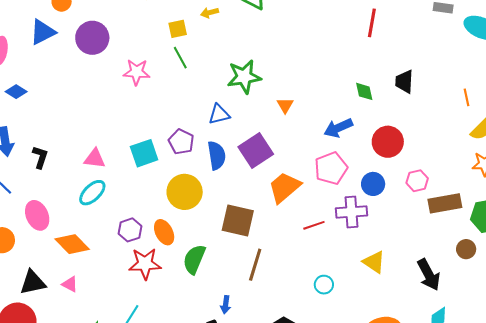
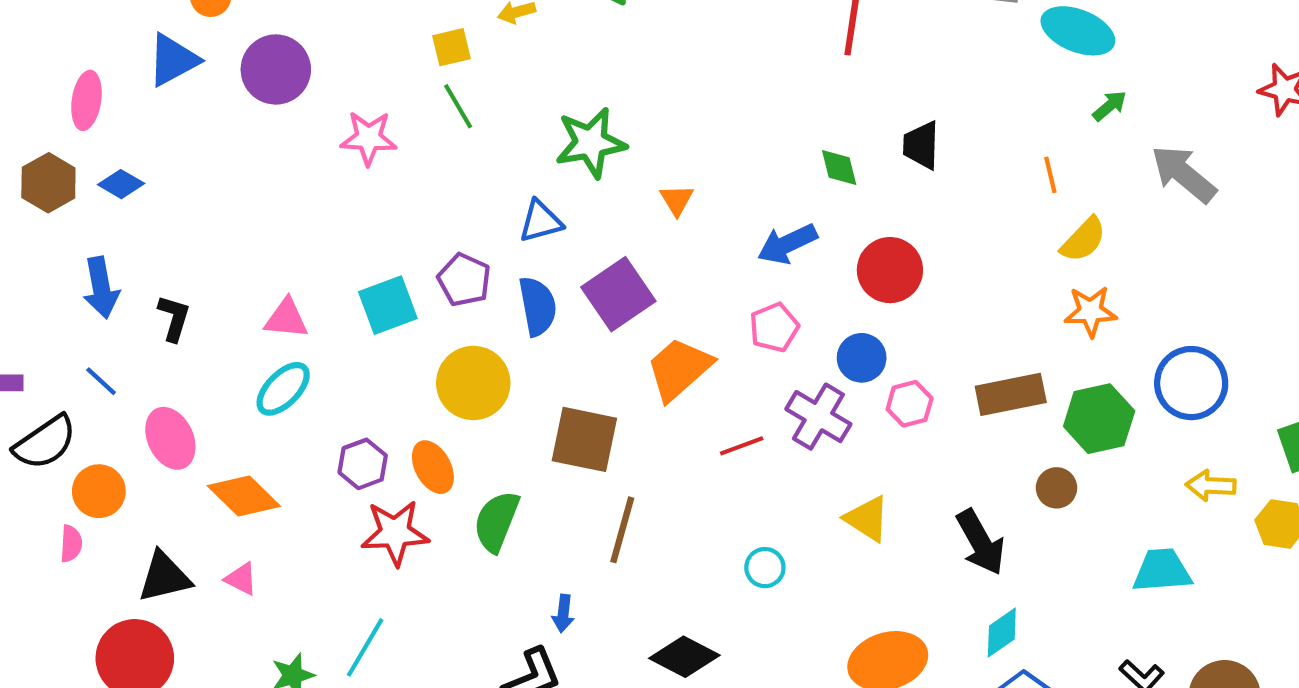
pink pentagon: (331, 168) -> (774, 327), size x0.7
pink hexagon: (417, 181) -> (910, 404), moved
purple cross: (351, 212) -> (818, 417), turned 36

